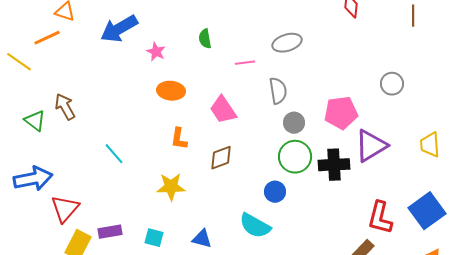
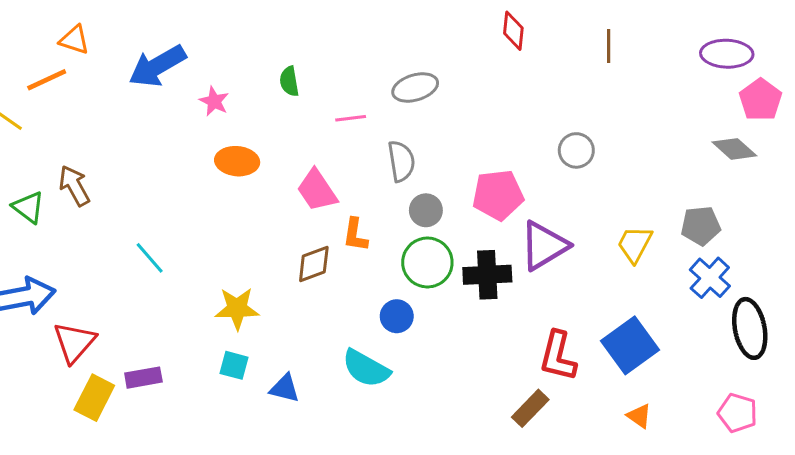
orange L-shape: (179, 139) -> (355, 235), moved
yellow trapezoid: (430, 145) -> (635, 244), turned 32
cyan square: (154, 238) -> (234, 365), moved

